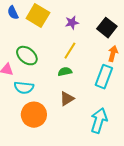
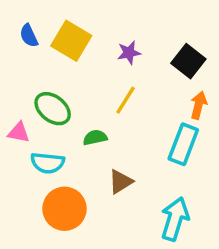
green semicircle: (65, 72) -> (95, 137), moved

